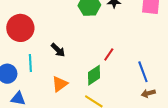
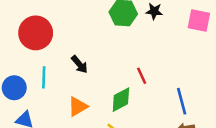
red line: (109, 54) -> (142, 76), turned -64

